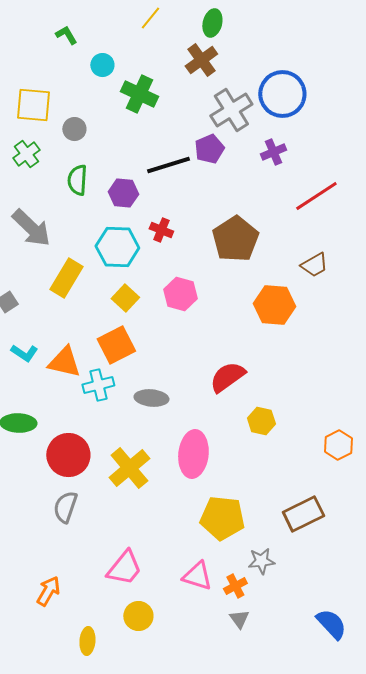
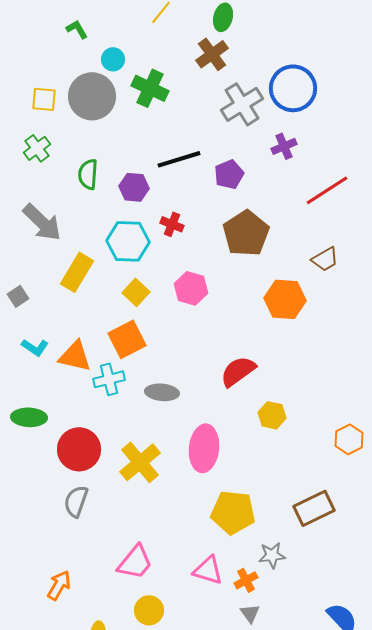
yellow square: (33, 105) -> (44, 99), size x0.7
gray circle: (74, 129) -> (92, 96), moved, size x2.0
purple pentagon: (209, 149) -> (229, 174), moved

